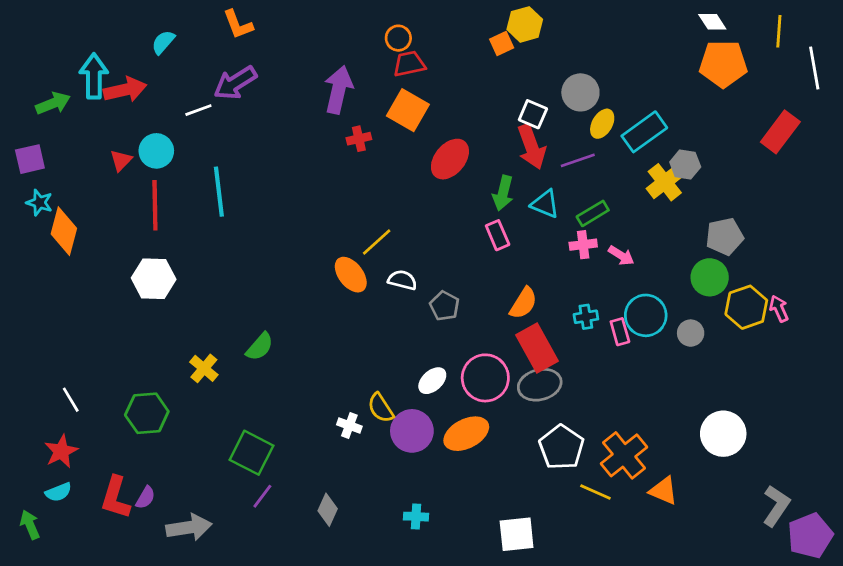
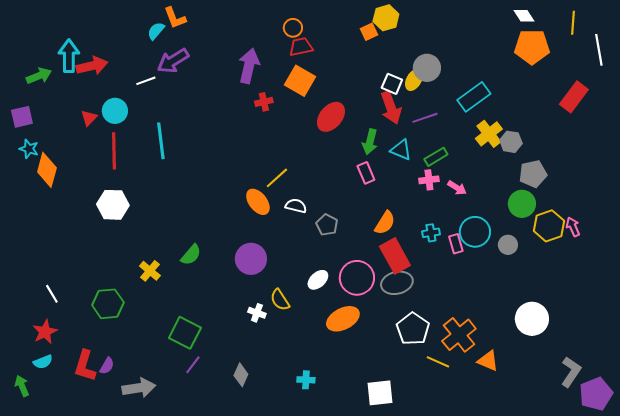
cyan semicircle: (163, 42) -> (156, 31), moved
yellow ellipse: (602, 124) -> (414, 80), moved
gray hexagon: (685, 164) -> (511, 142), moved
purple circle: (412, 431) -> (251, 259), moved

